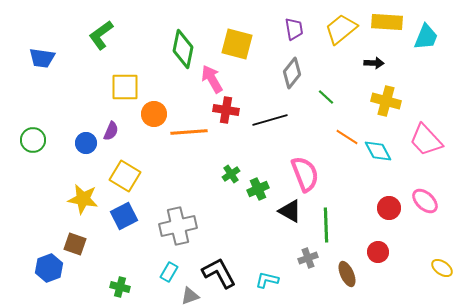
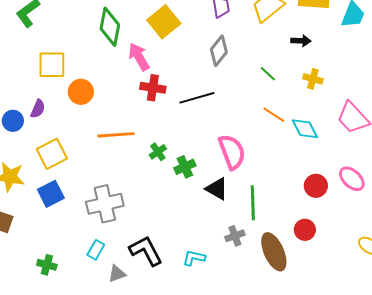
yellow square: (237, 44) -> (164, 22), turned 36
green line: (326, 97) -> (268, 74), moved
yellow cross: (386, 101) -> (313, 79), size x0.7
orange line: (189, 132) -> (116, 135), moved
yellow square: (125, 176) -> (52, 154), turned 32
brown ellipse: (347, 274) -> (274, 252), size x1.5

